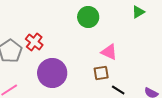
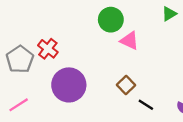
pink triangle: (109, 52) -> (129, 41), moved
brown square: (101, 73) -> (126, 85), turned -35

